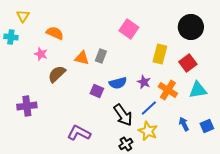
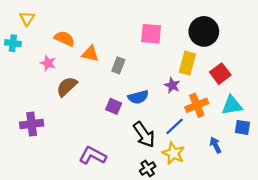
black circle: (191, 27) -> (204, 31), moved
pink square: (129, 29) -> (151, 34), turned -30
orange triangle: (82, 58) -> (90, 54), moved
purple star: (144, 82) -> (172, 85), moved
orange cross: (168, 90) -> (197, 105), turned 36
blue square: (207, 126) -> (242, 127), moved, turned 32

